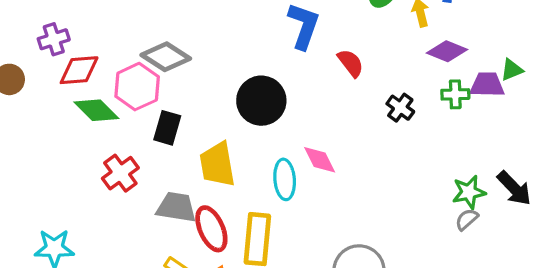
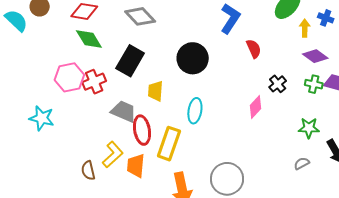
pink hexagon: (137, 87) -> (69, 77), moved
black rectangle: (167, 128) -> (130, 61), size x1.4
pink diamond: (320, 160) -> (255, 107), moved, turned 55
yellow trapezoid: (217, 164) -> (156, 91), size x0.7
green star: (469, 192) -> (309, 128), moved

